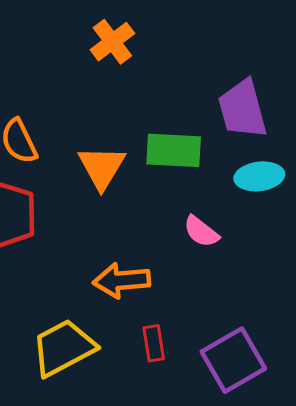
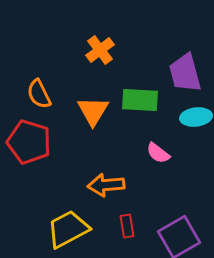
orange cross: (112, 42) -> (100, 50), moved

